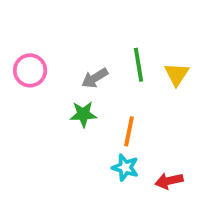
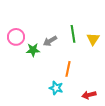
green star: (83, 114) -> (33, 50), moved
cyan star: (125, 168) -> (56, 88), moved

